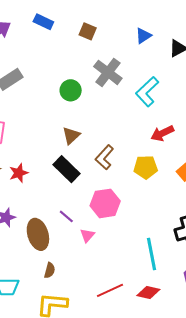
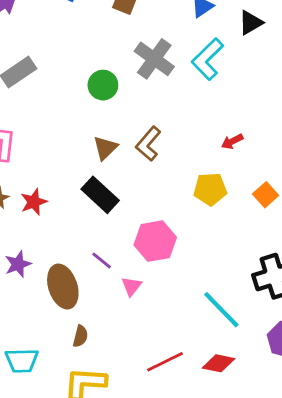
cyan L-shape: (147, 92) -> (208, 59), moved
red arrow: (162, 133) -> (232, 141), size x0.7
brown L-shape: (104, 157) -> (148, 144), moved
cyan line: (151, 254) -> (221, 310), turned -32

